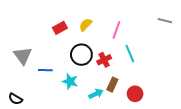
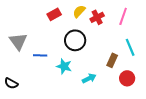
pink line: (116, 30) -> (123, 16), moved
cyan line: (130, 54) -> (130, 47), moved
red cross: (104, 60) -> (97, 17), moved
brown rectangle: (112, 85) -> (112, 60), moved

